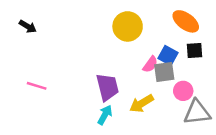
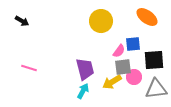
black square: (195, 50) -> (154, 60), moved, size x1.5
blue square: (168, 55) -> (133, 44), turned -35
gray square: (164, 72) -> (123, 67), moved
pink circle: (183, 91) -> (134, 77), moved

